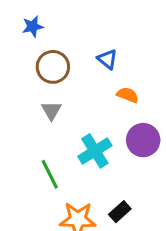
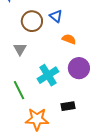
brown circle: (53, 67) -> (32, 21), moved
black rectangle: (120, 212) -> (68, 106), moved, turned 32

